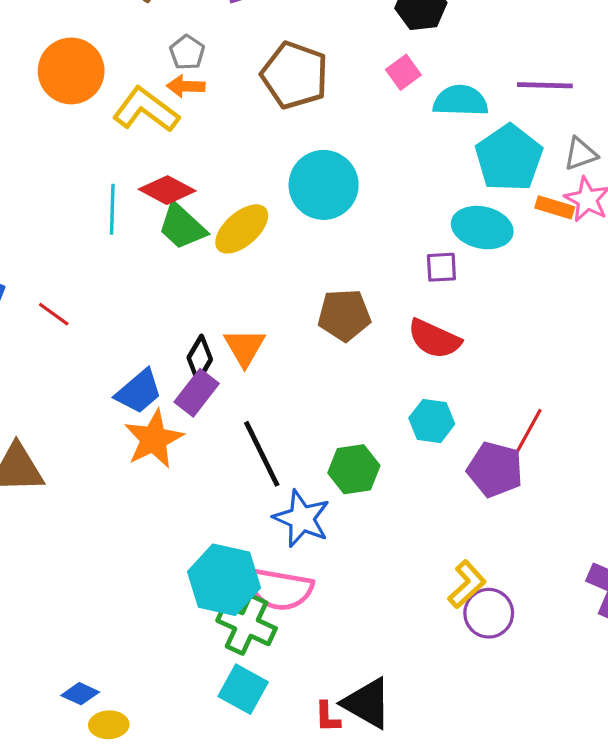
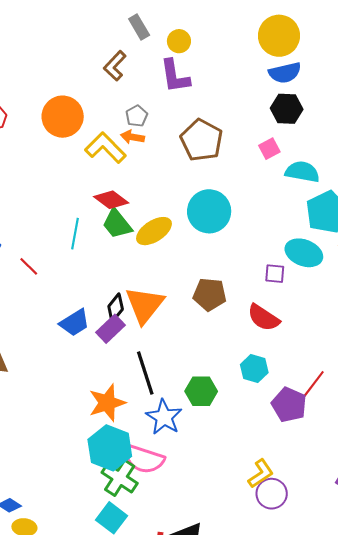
cyan line: (112, 209) -> (75, 234), moved
orange triangle: (245, 347) -> (145, 305), size x1.5
orange star: (154, 439) -> (107, 403), moved

